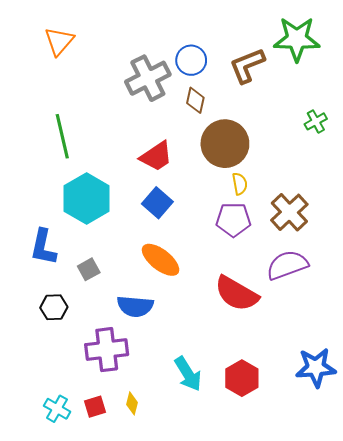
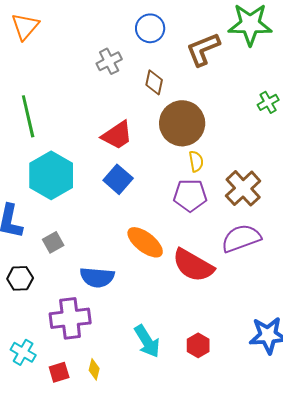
blue circle: (191, 60) -> (150, 28), moved
gray cross: (148, 78) -> (109, 61), size x0.6
orange ellipse: (161, 260) -> (145, 242), moved
red hexagon: (242, 378) -> (198, 345), size x0.7
cyan cross: (57, 409) -> (23, 352), moved

